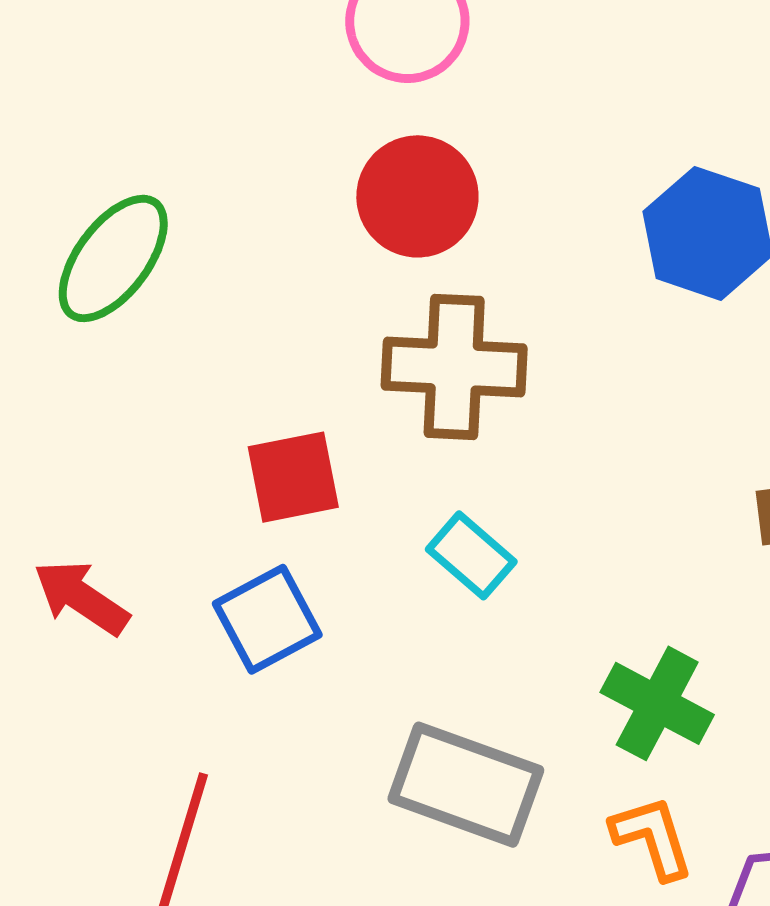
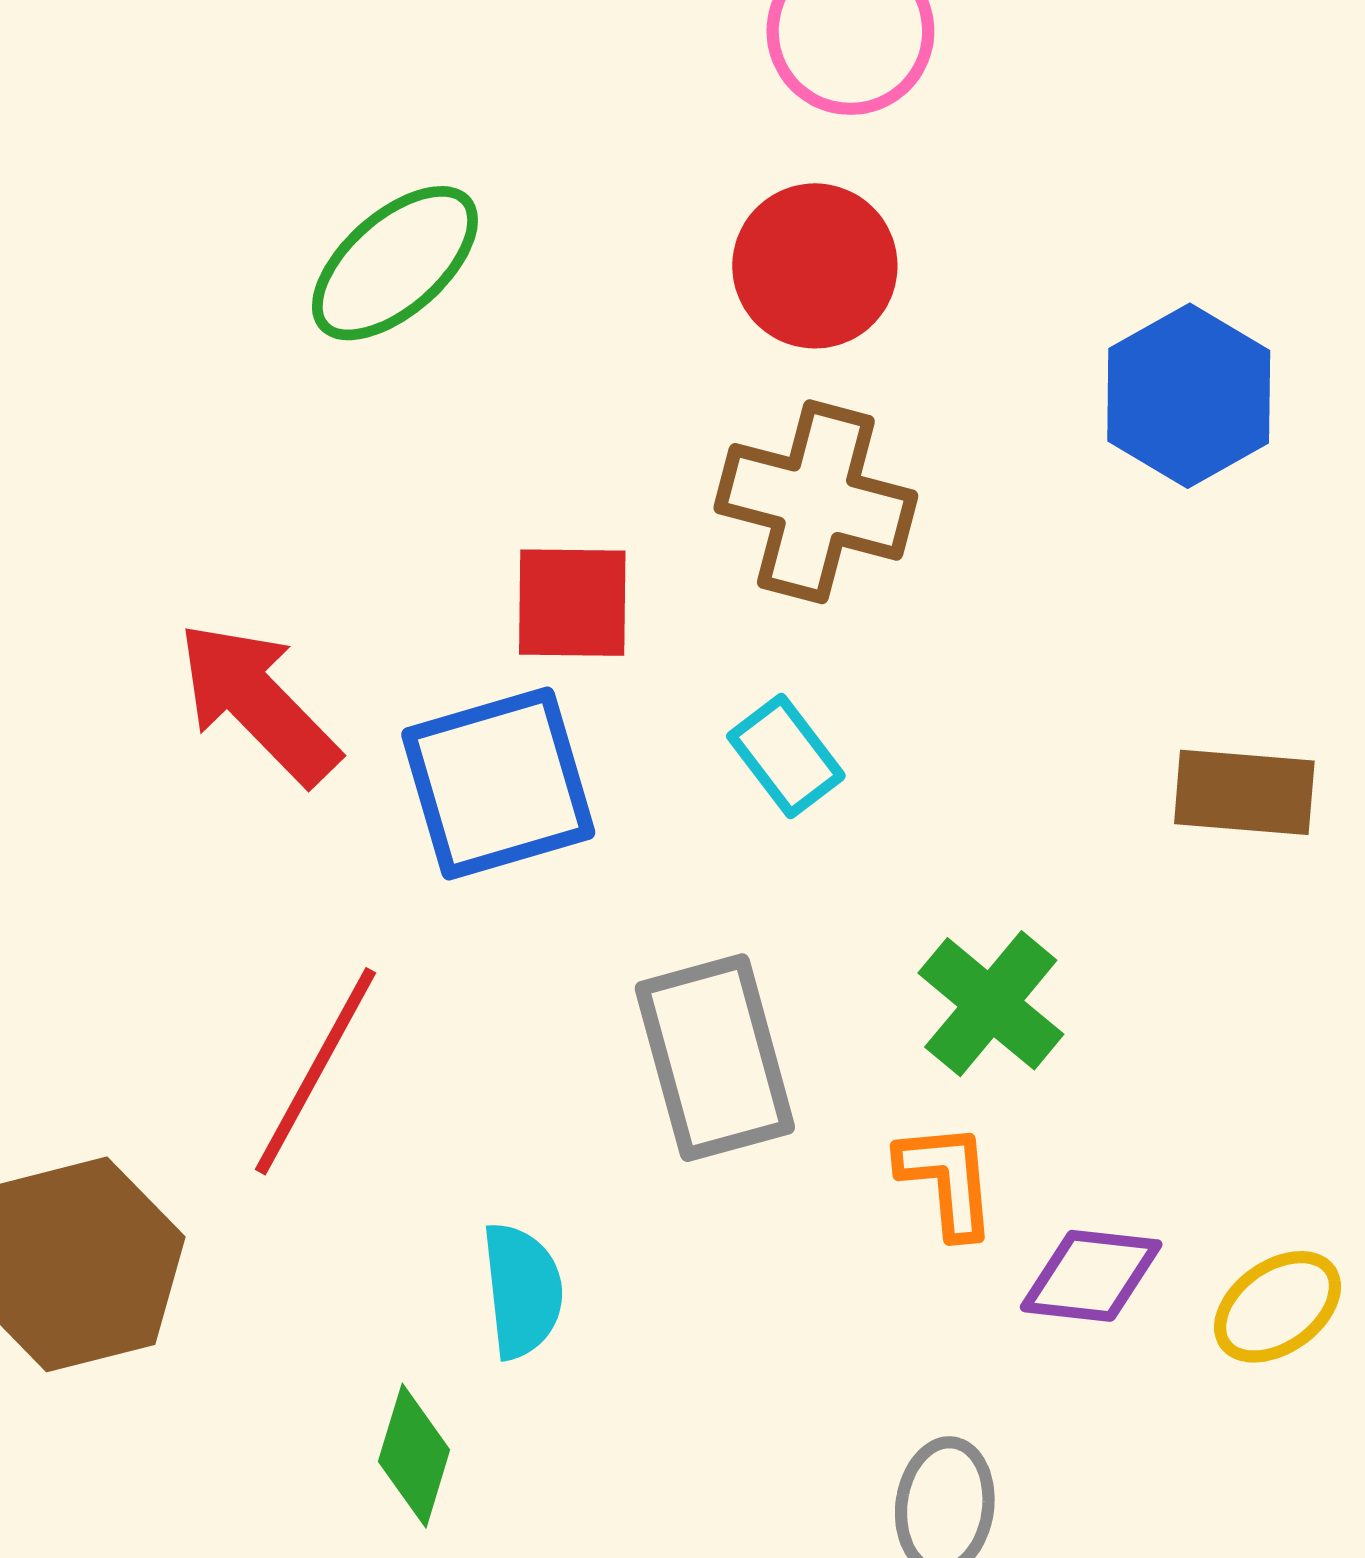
red arrow: (81, 598) -> (258, 703), size x1.4
blue square: (267, 619) -> (498, 783), size x1.4
gray rectangle: (466, 785) -> (715, 1058), turned 43

